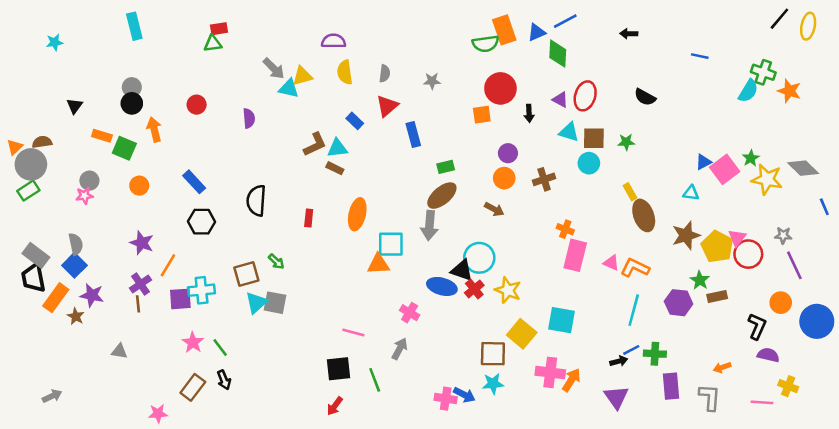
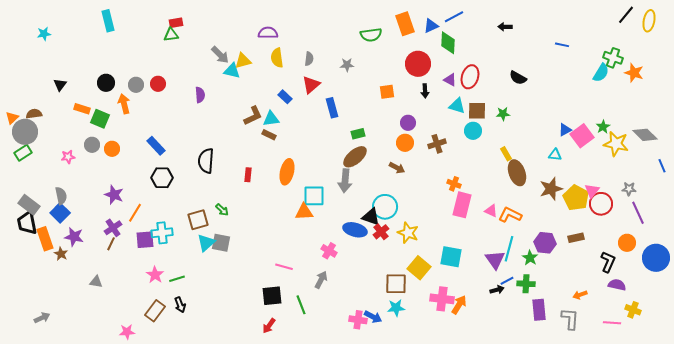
green semicircle: (486, 44) -> (371, 35), moved
gray circle: (132, 87) -> (136, 85), moved
red circle: (500, 88) -> (418, 64), moved
gray circle: (89, 181) -> (92, 145), moved
green star: (700, 280) -> (530, 258), moved
orange rectangle: (56, 298) -> (45, 239), turned -55
brown line: (138, 304) -> (111, 244), turned 32
green line: (220, 347) -> (177, 279), turned -70
purple triangle: (616, 397) -> (495, 260), moved

